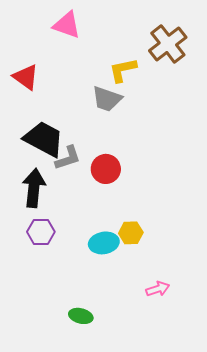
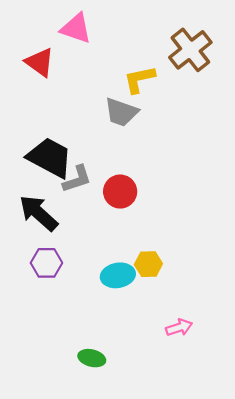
red triangle: (26, 77) -> (40, 62), moved
black arrow: (34, 188) -> (39, 213), turned -54

